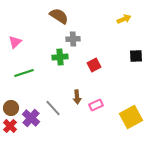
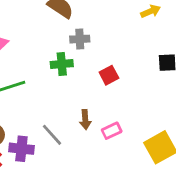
purple cross: (31, 118) -> (21, 149), turned -36

